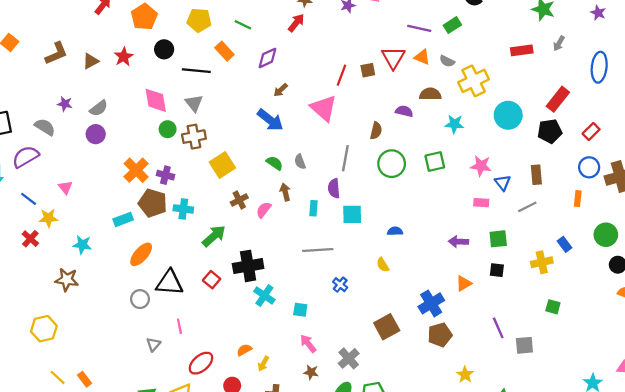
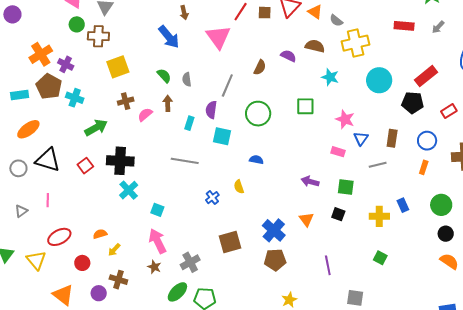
brown arrow: (281, 90) -> (184, 13), turned -72
green circle: (392, 164) -> (258, 114), moved
blue circle: (589, 167) -> (427, 141), moved
orange triangle: (464, 283) -> (306, 219), turned -49
blue cross: (340, 285) -> (212, 198), moved
blue cross: (431, 303) -> (274, 230), turned -30
pink arrow: (308, 344) -> (158, 241), size x1.4
gray square: (524, 345) -> (355, 298), moved

